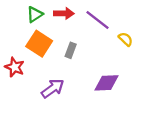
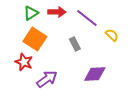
gray rectangle: (71, 50) -> (75, 44), moved, turned -48
red star: (15, 67) -> (24, 62), moved

